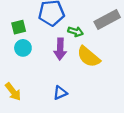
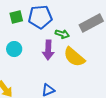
green square: (19, 27) -> (16, 17), moved

